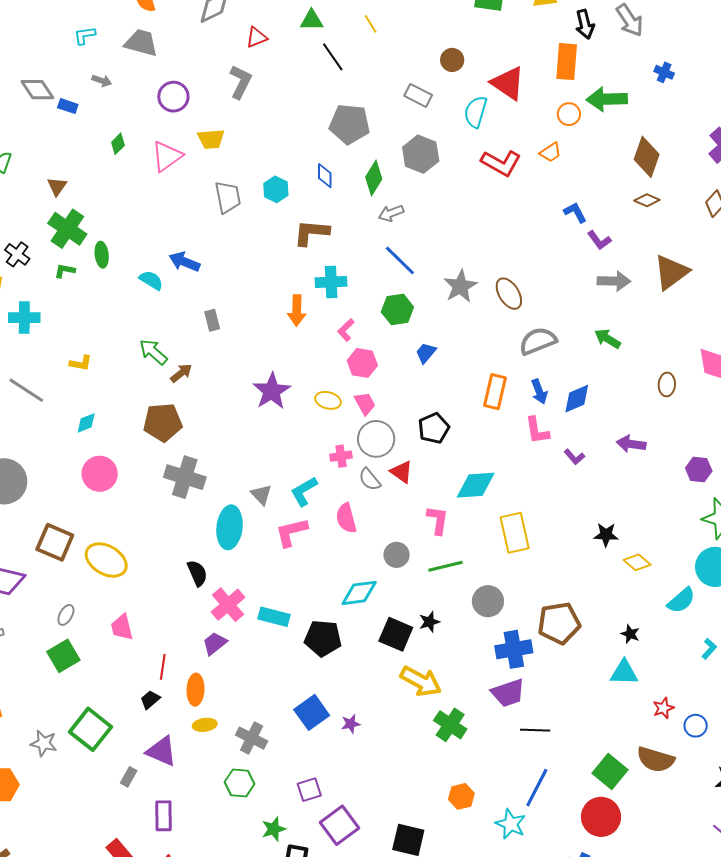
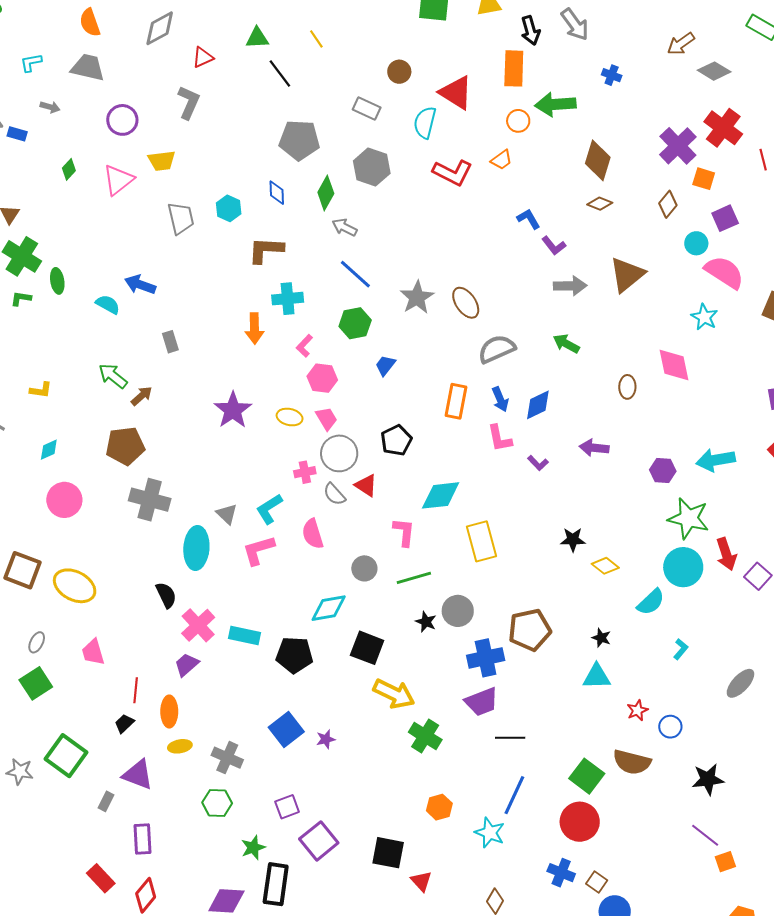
gray arrow: (391, 213) -> (345, 227), turned 50
black star: (429, 622) -> (426, 622), moved, turned -30

